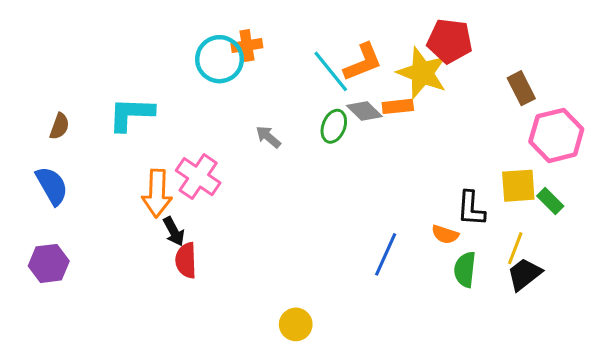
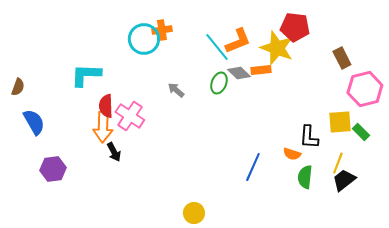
brown semicircle: (59, 126) -> (18, 87), moved
red semicircle: (186, 260) -> (106, 106), moved
purple hexagon: (49, 263) -> (53, 169), moved

